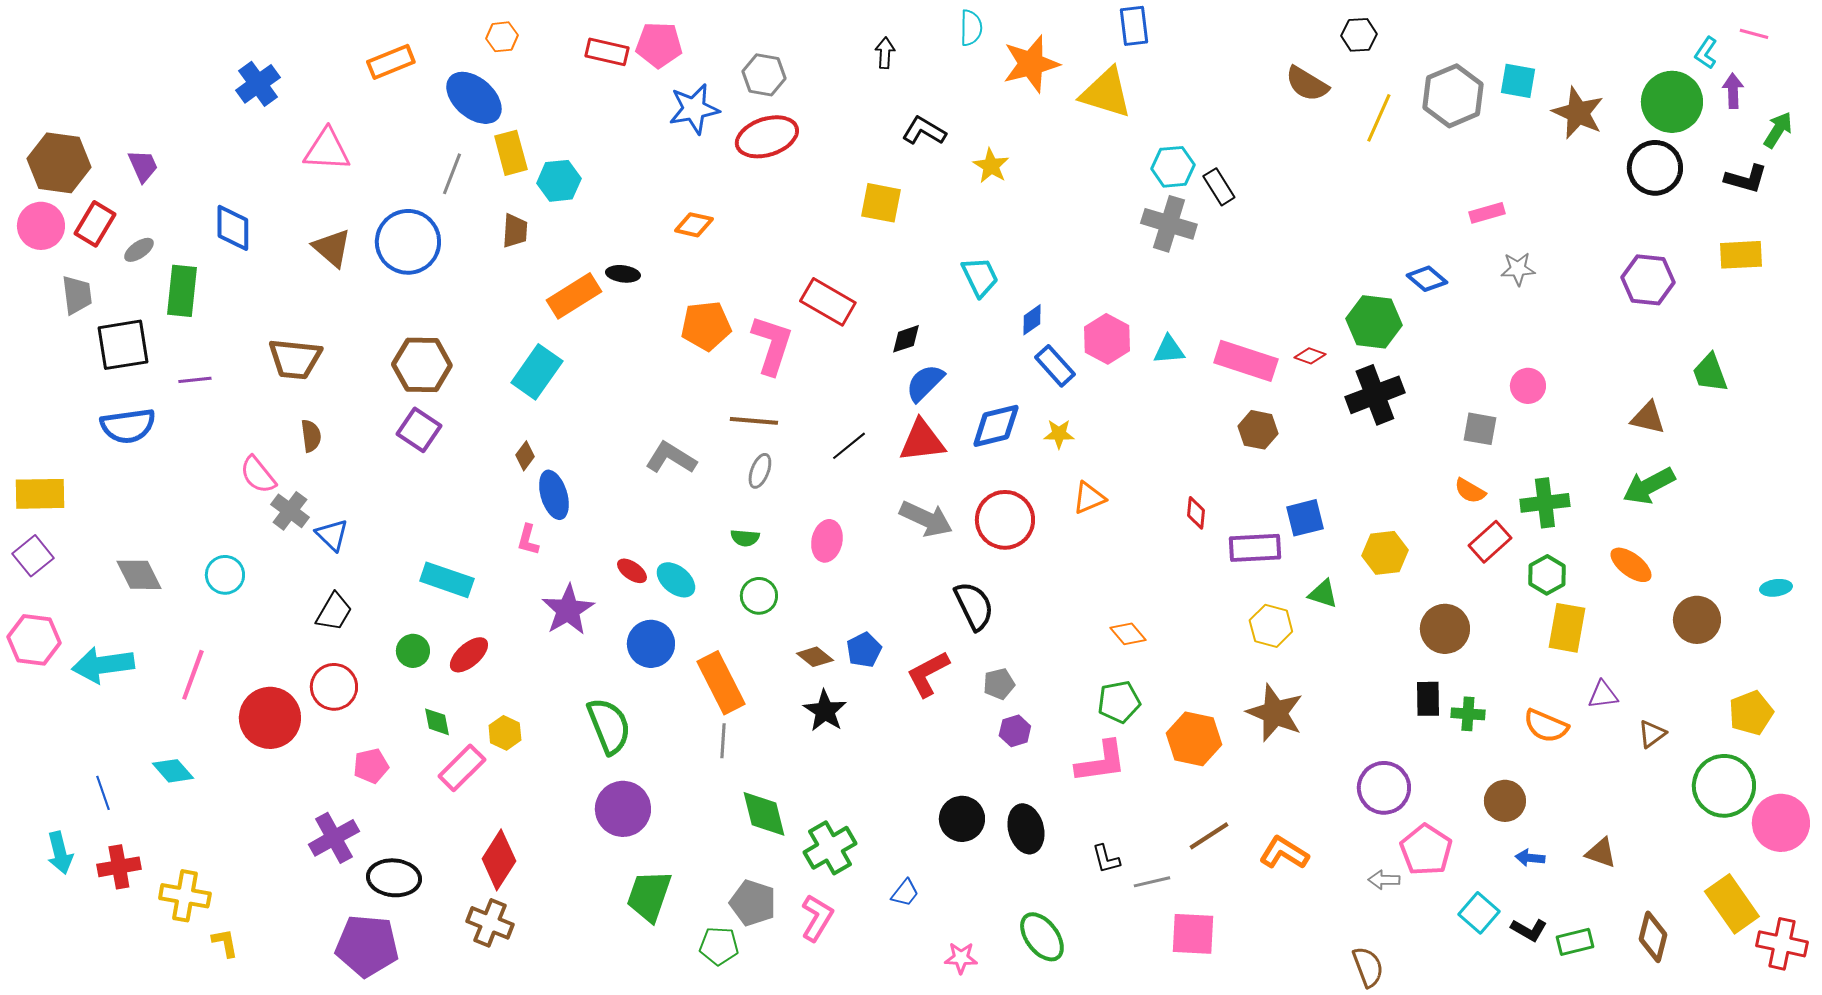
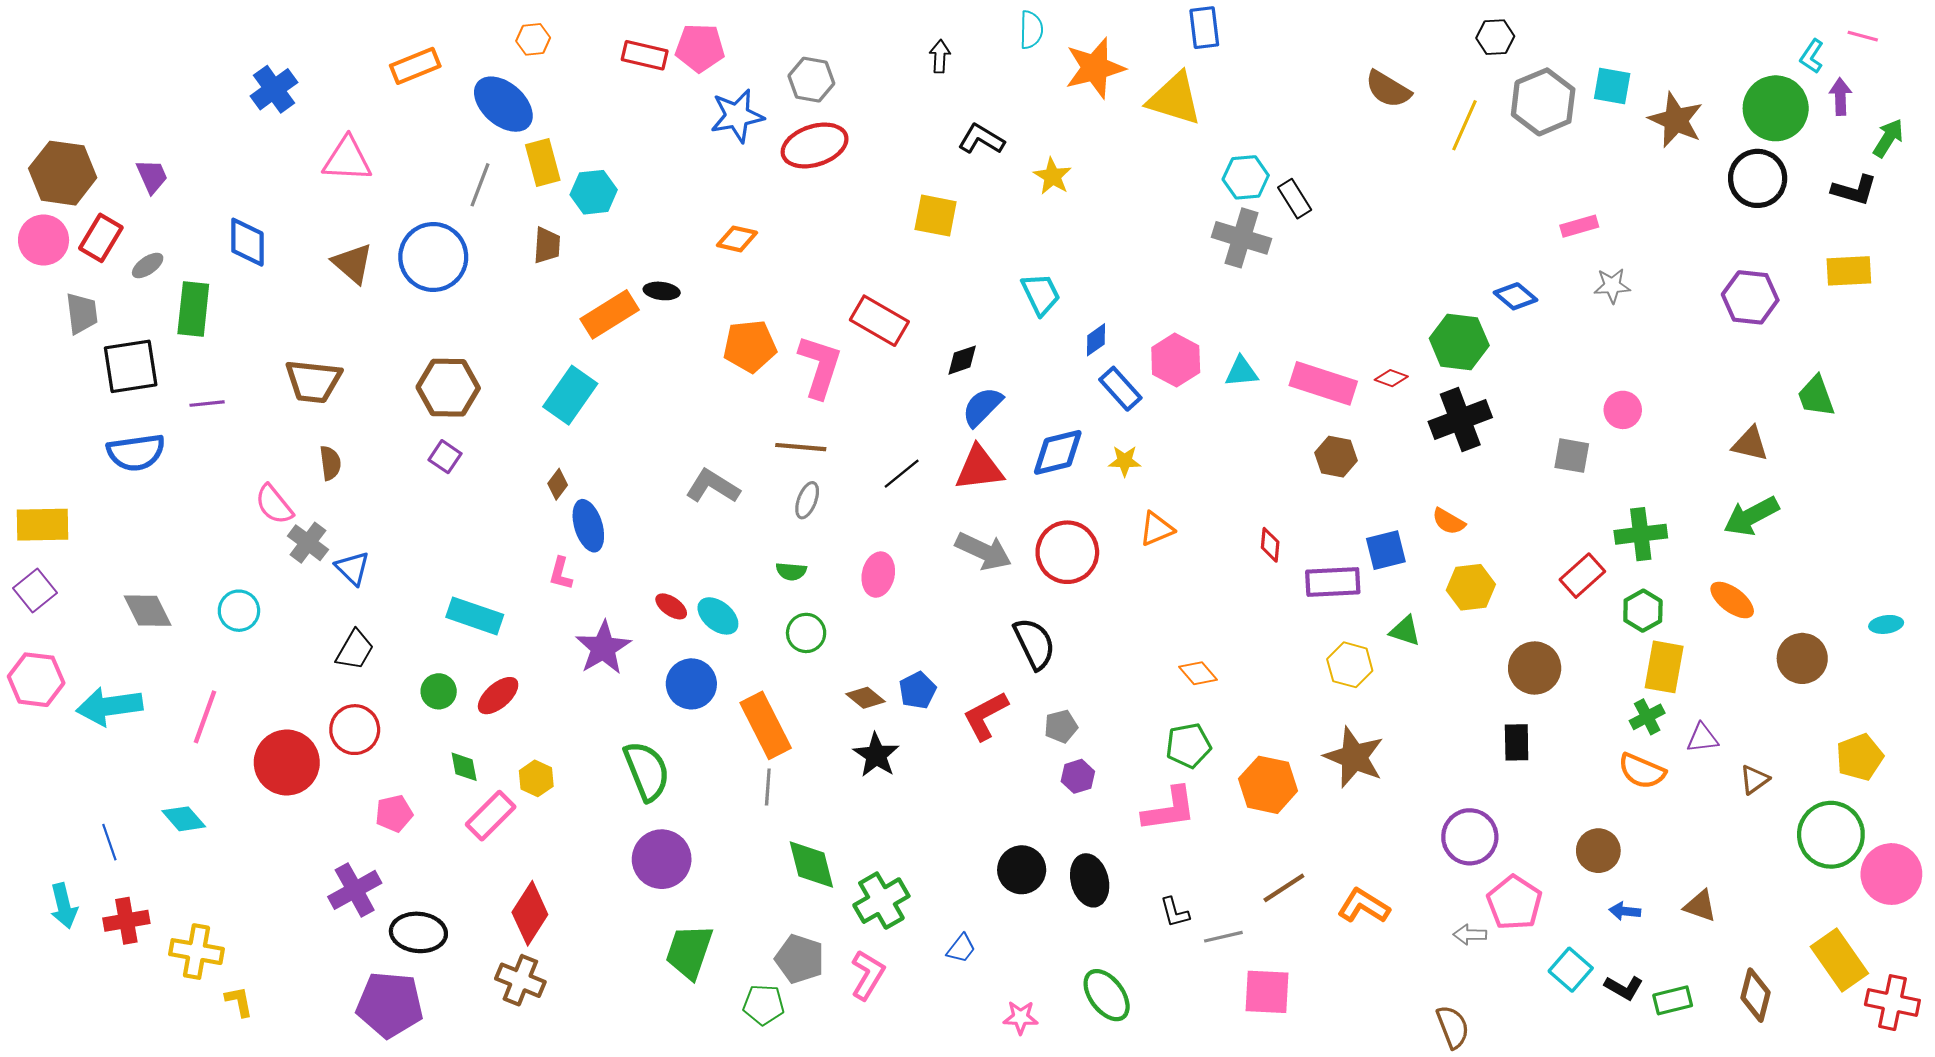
black hexagon: (1359, 35) -> (1495, 37), moved
purple square: (419, 430) -> (445, 457), size x0.7
orange semicircle: (1470, 491) -> (1449, 521), moved
green cross: (1468, 714) -> (1647, 717), moved, turned -32

